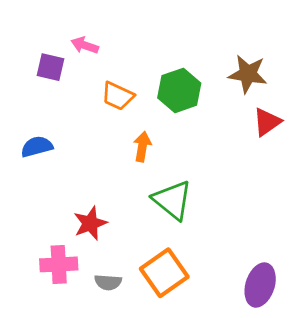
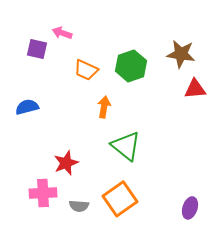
red triangle: (267, 122) -> (195, 89), turned 30
purple ellipse: (260, 285) -> (190, 208), size x0.7

